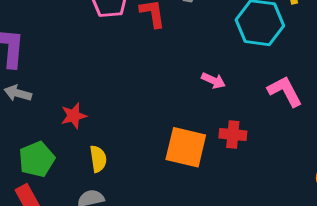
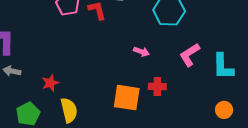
pink L-shape: (285, 91) -> (190, 55), turned -90
yellow semicircle: (98, 159) -> (69, 110), size x1.4

